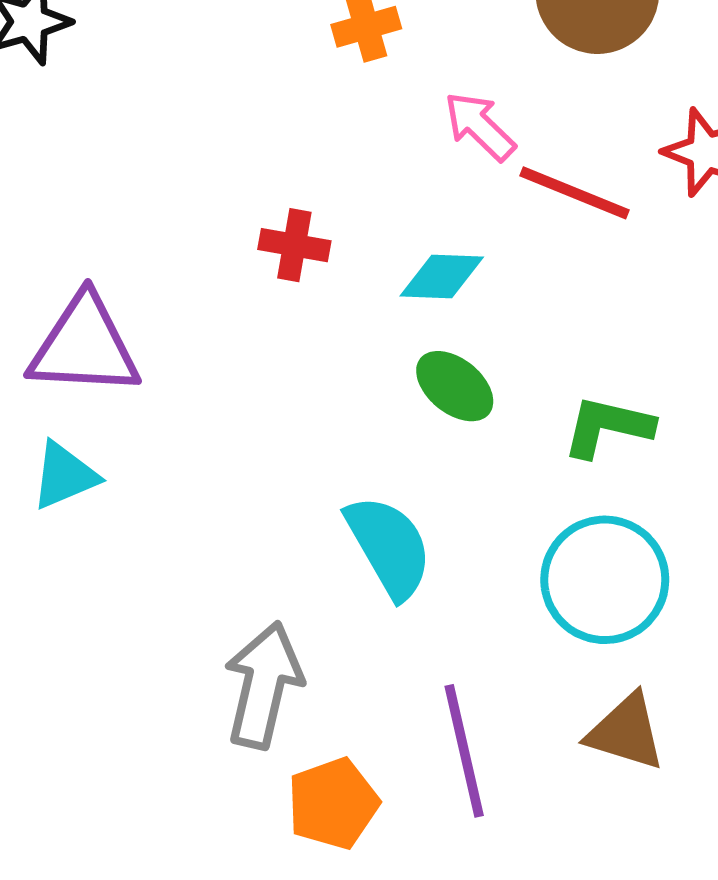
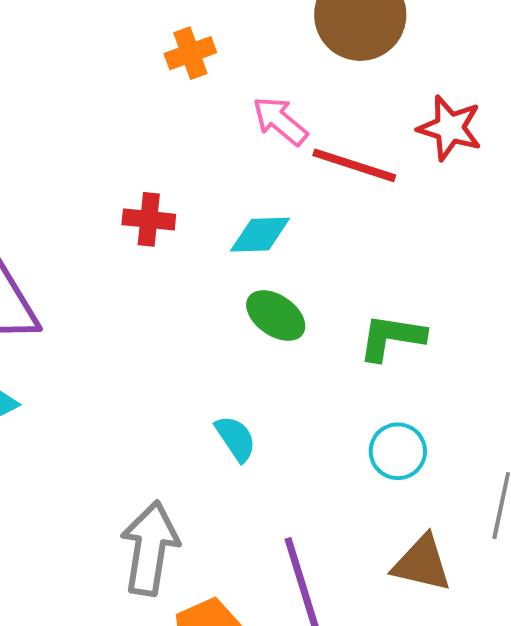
cyan semicircle: (389, 547) -> (236, 438), size x0.6
cyan circle: (605, 580) -> (398, 451), size x0.6

